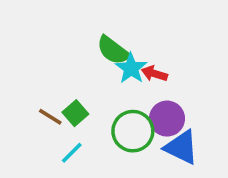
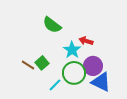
green semicircle: (113, 50) -> (52, 25), moved
cyan star: (131, 68) -> (72, 50), moved
cyan line: (72, 153) -> (55, 85), moved

